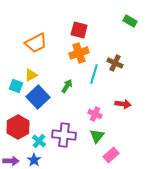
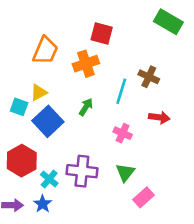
green rectangle: (130, 21) -> (168, 22), size x1.5
orange trapezoid: (36, 43) -> (45, 51), turned -40
orange cross: (79, 53) -> (86, 64), moved
red arrow: (123, 104) -> (159, 117), moved
pink cross: (95, 114) -> (123, 133), moved

